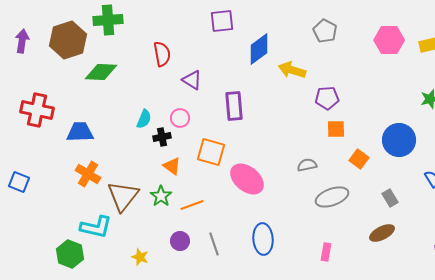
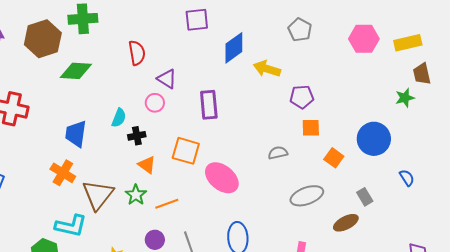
pink circle: (180, 118) -> (155, 103), moved
blue trapezoid: (80, 132) -> (76, 134), moved, turned -80
gray semicircle: (307, 165) -> (278, 153), moved
brown ellipse: (382, 233) -> (346, 223), moved

